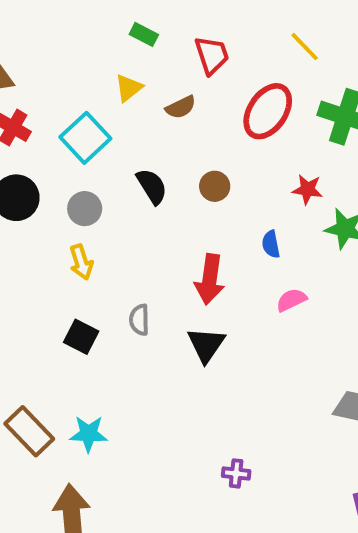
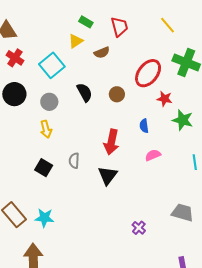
green rectangle: (144, 34) -> (86, 22), moved
red ellipse: (268, 111) -> (148, 73), moved
purple cross: (236, 473) -> (139, 228), moved, turned 32

